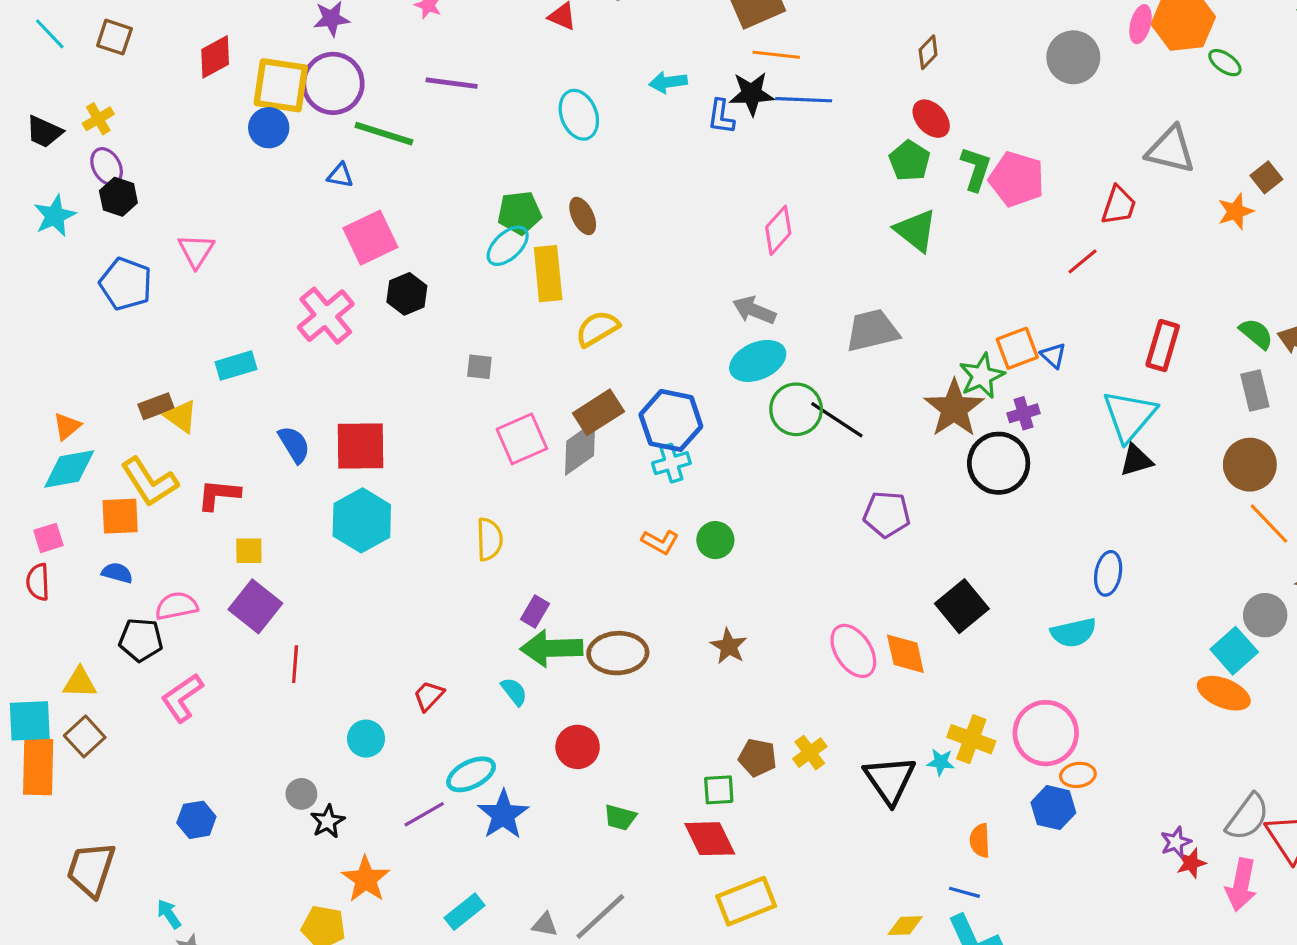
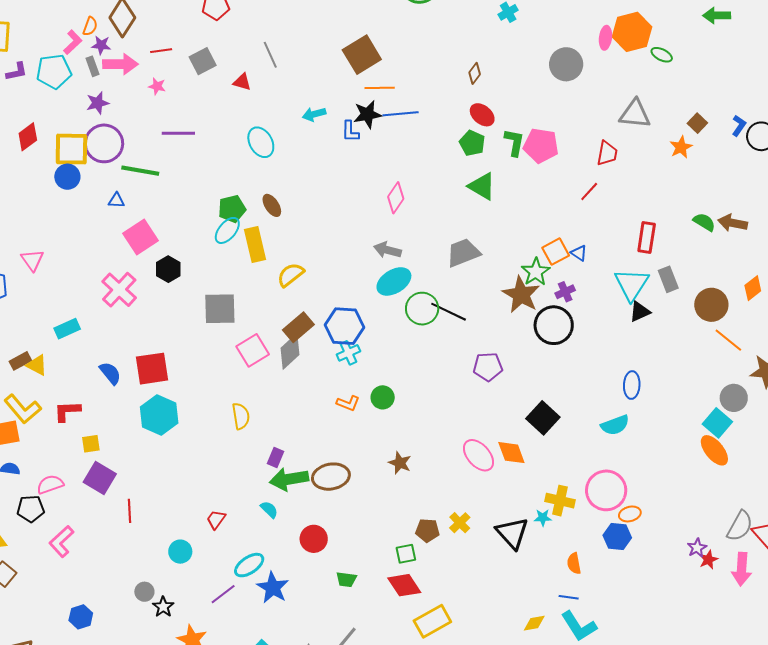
gray square: (479, 367) -> (220, 309), size x2.0
gray rectangle: (1255, 390) -> (668, 279), moved
orange ellipse: (1224, 693) -> (714, 450), turned 36

